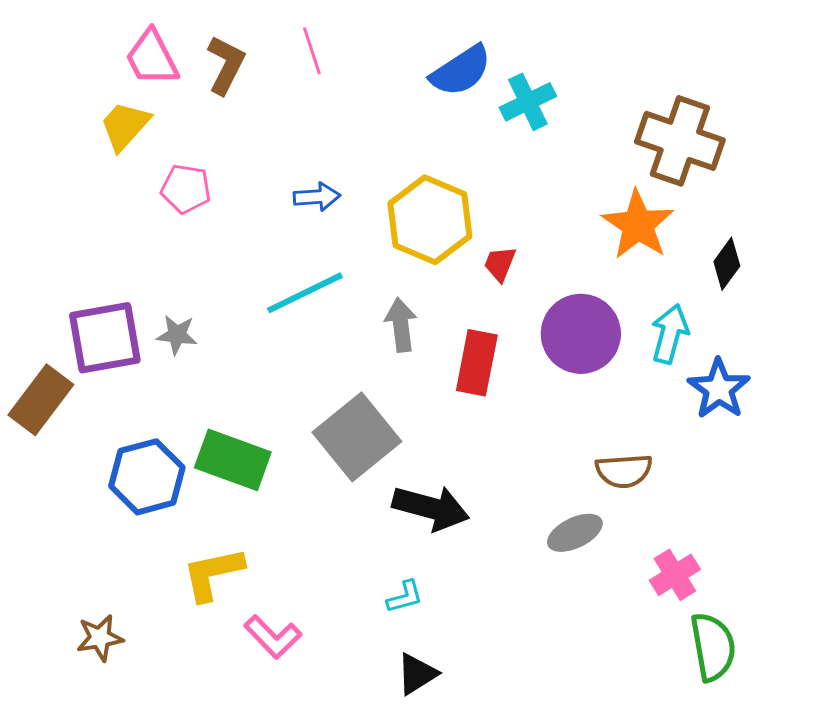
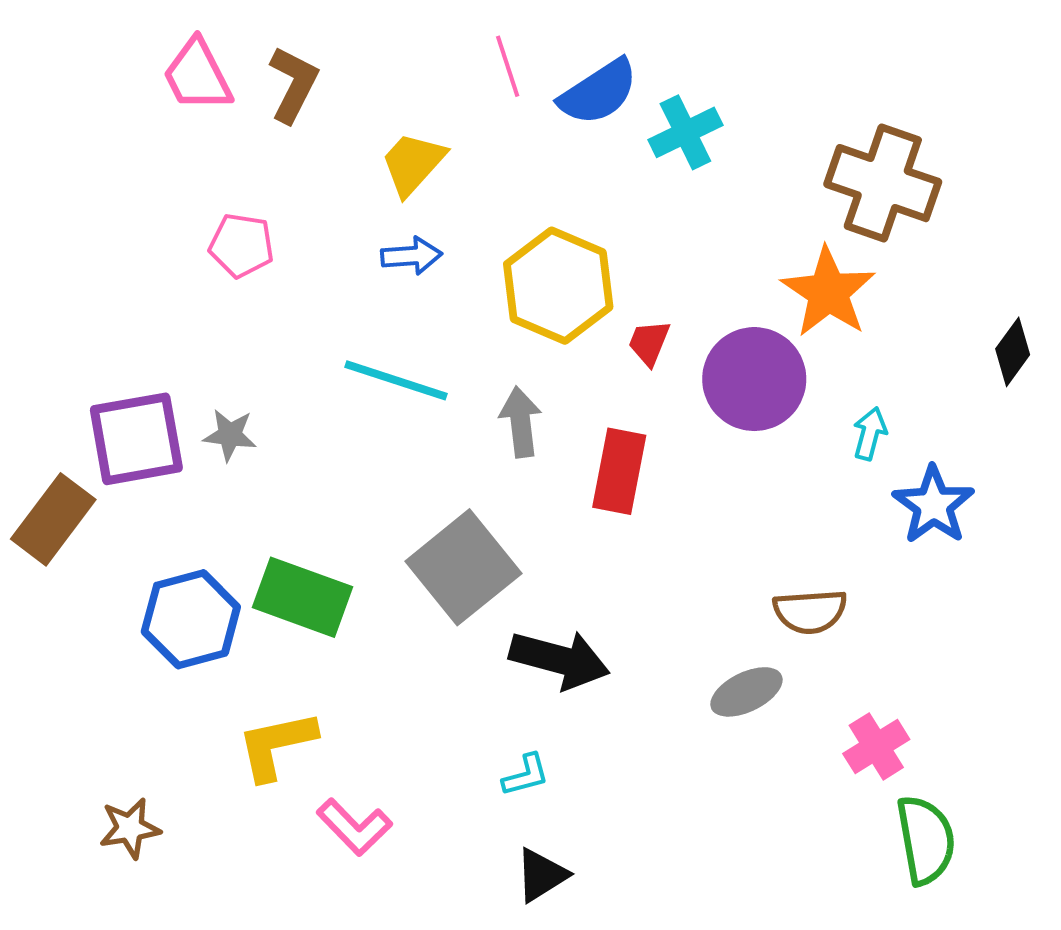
pink line: (312, 51) -> (508, 66), moved
yellow trapezoid: (125, 126) -> (413, 164), moved
black diamond: (727, 264) -> (1013, 352), moved
cyan line: (305, 293) -> (396, 380), turned 44
purple circle: (581, 334) -> (754, 379), moved
cyan arrow: (670, 334) -> (870, 434), size x0.7

